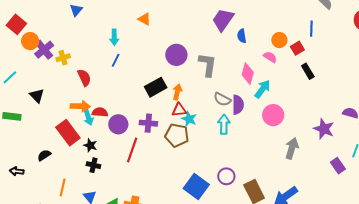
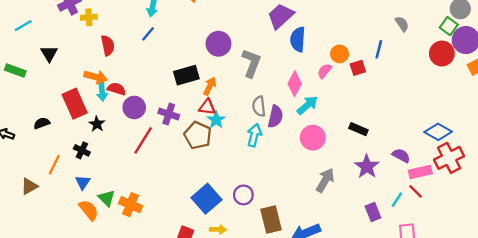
blue semicircle: (242, 36) -> (298, 39), size x1.5
pink semicircle: (270, 57) -> (324, 71), turned -96
black rectangle: (308, 71) -> (358, 129), moved, turned -49
gray semicircle: (222, 99) -> (259, 106), turned 42
black cross: (93, 165) -> (82, 150), moved

